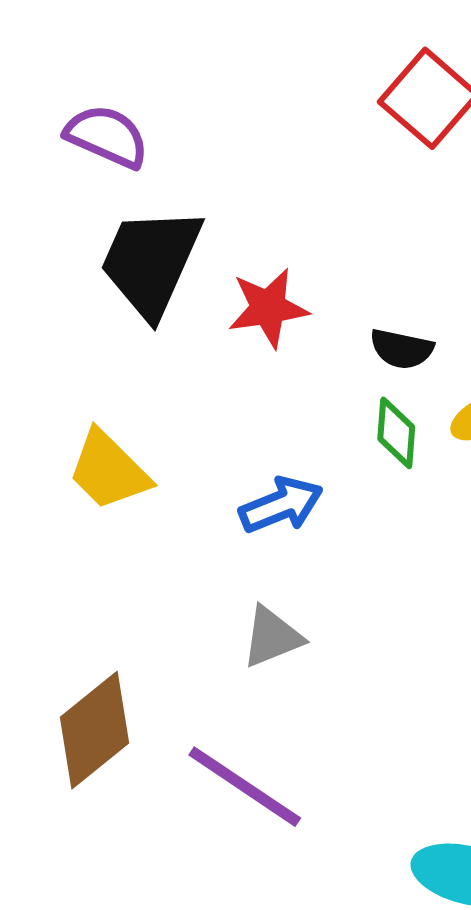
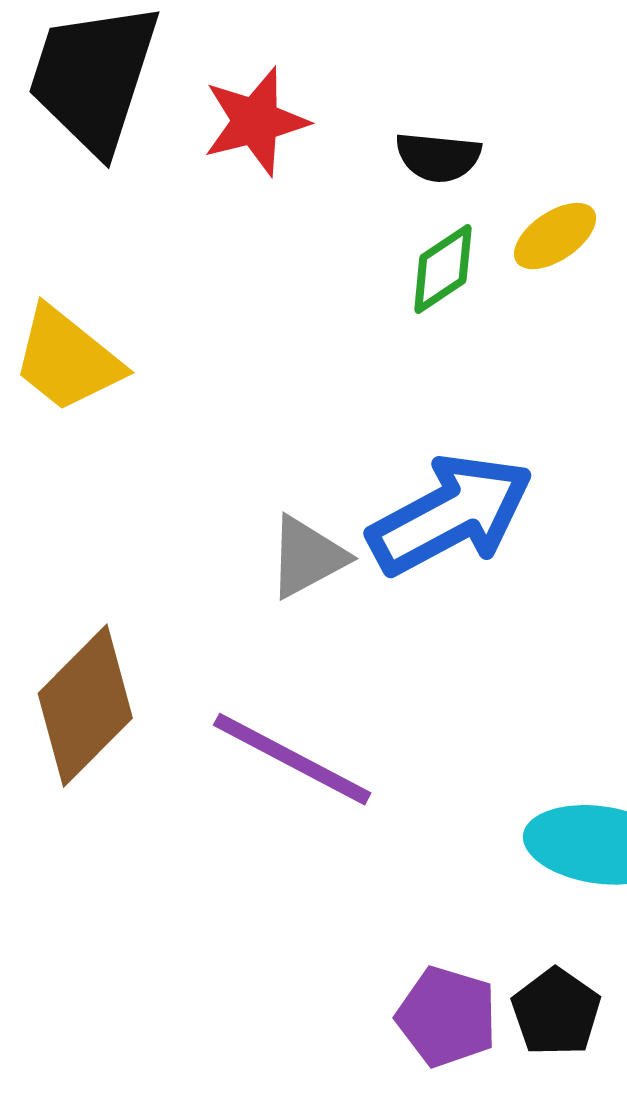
green diamond: (396, 433) -> (443, 269), turned 58
blue arrow: (281, 505) -> (451, 514), moved, size x1.5

